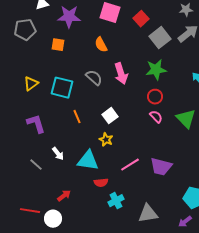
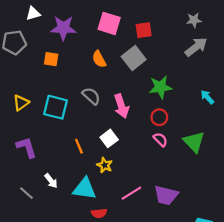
red square: (141, 19) -> (144, 30), turned 35
gray square: (160, 38) -> (134, 58), moved
pink arrow: (121, 74) -> (121, 106), moved
orange line: (77, 117) -> (79, 146), moved

